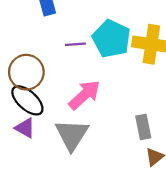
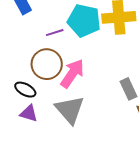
brown circle: (26, 72) -> (47, 64), moved
black ellipse: (27, 100) -> (25, 90), size x0.7

